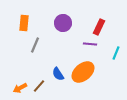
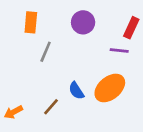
orange arrow: (20, 88) -> (13, 112), moved

